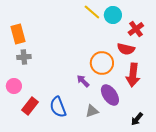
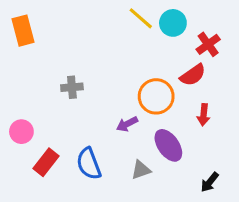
orange rectangle: (18, 34) -> (23, 31), moved
red semicircle: (126, 49) -> (193, 75), turned -48
gray cross: (24, 57) -> (72, 87), moved
red arrow: (133, 75) -> (204, 115), size x0.6
purple arrow: (83, 81) -> (127, 124), turned -72

